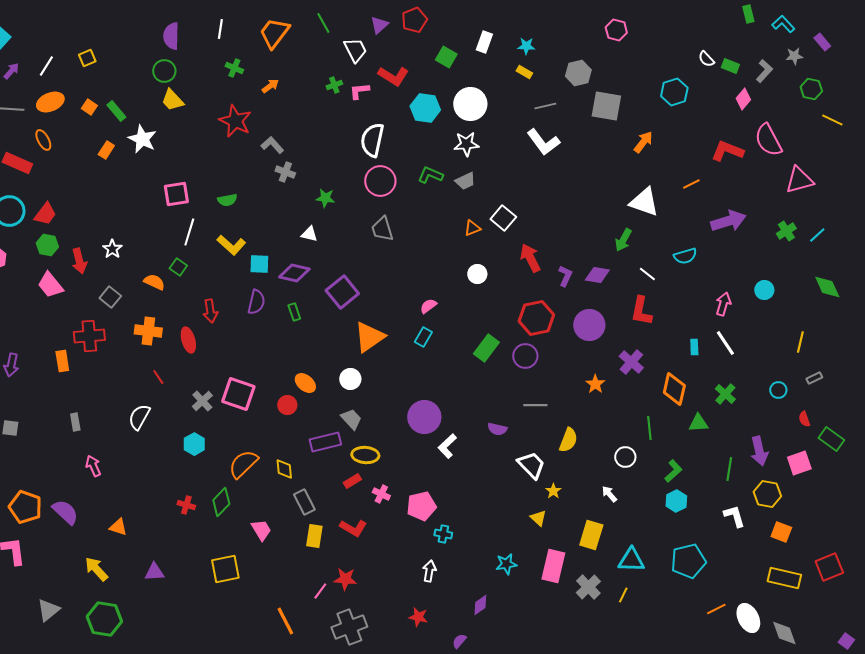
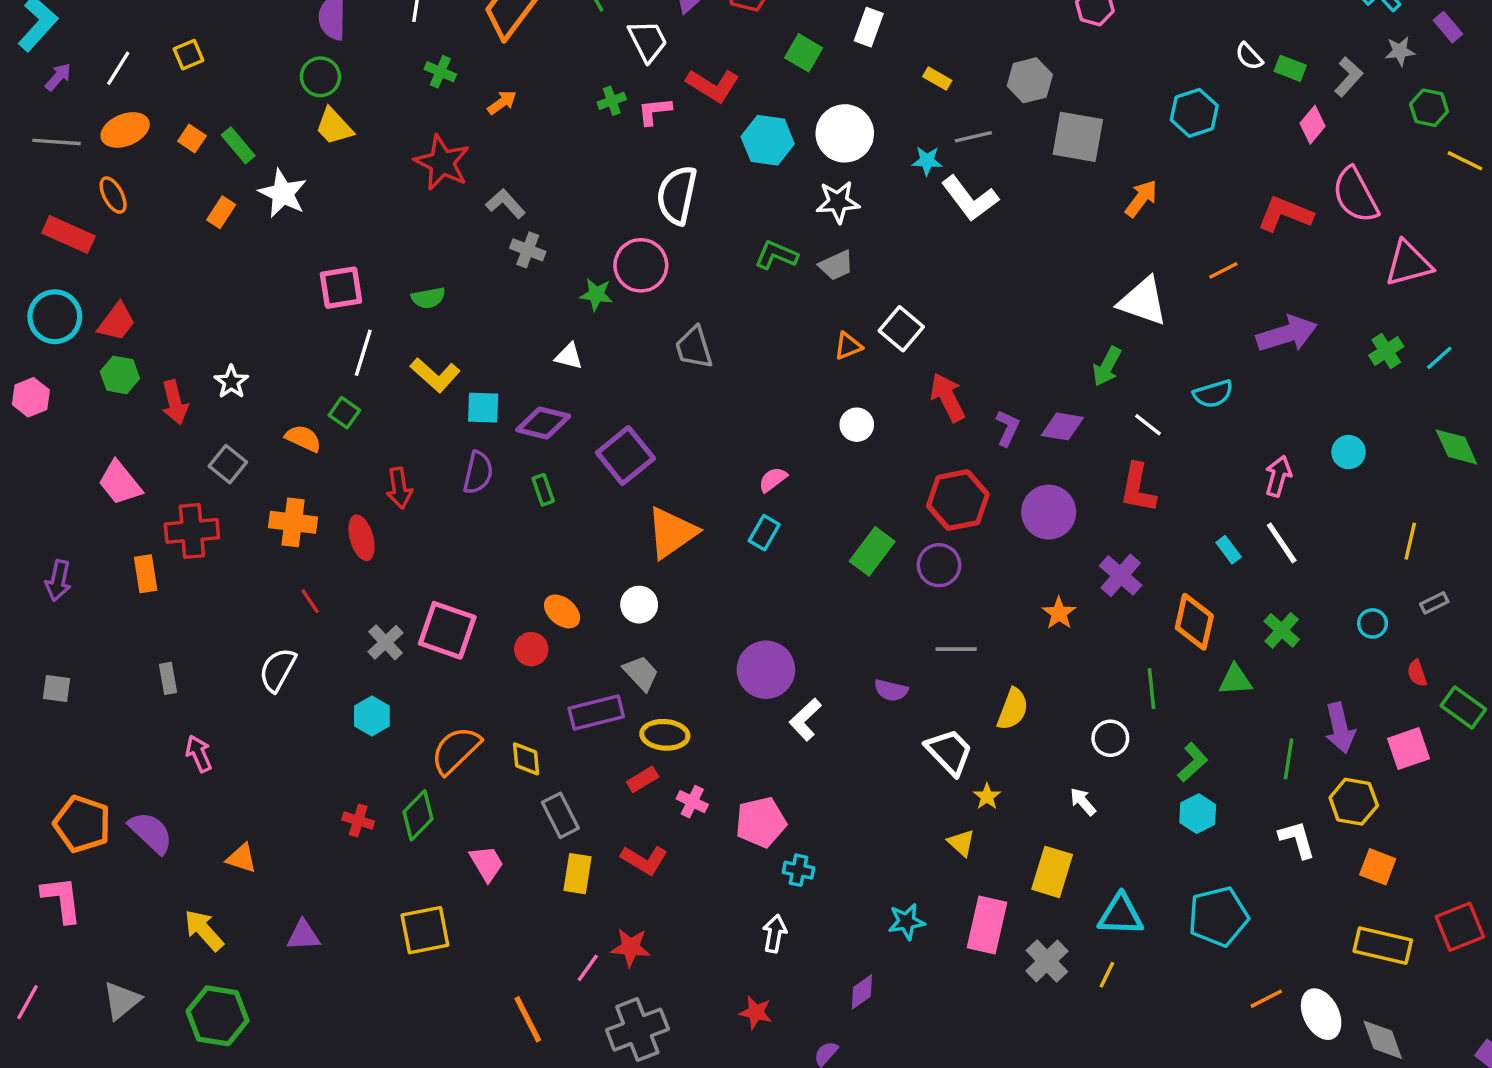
cyan star: (526, 46) -> (927, 161), moved
pink circle: (380, 181) -> (641, 265), moved
pink trapezoid: (50, 285) -> (120, 483), moved
cyan rectangle: (694, 347) -> (1229, 550), turned -35

